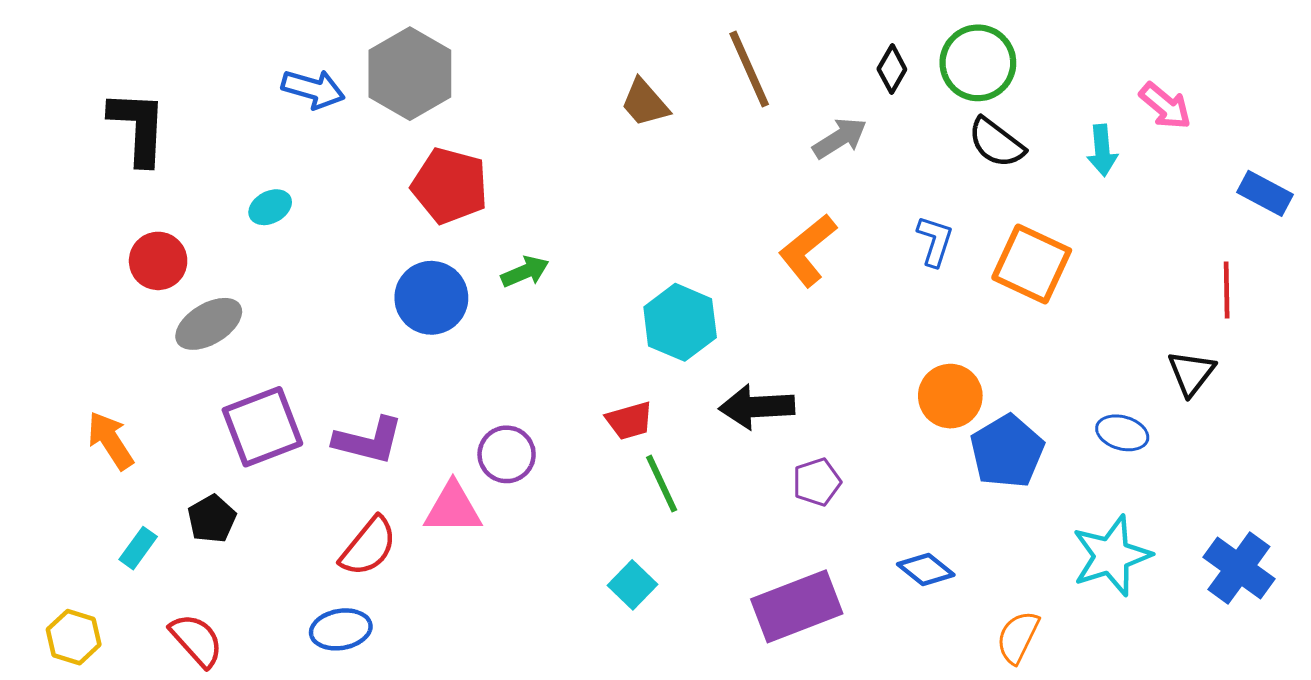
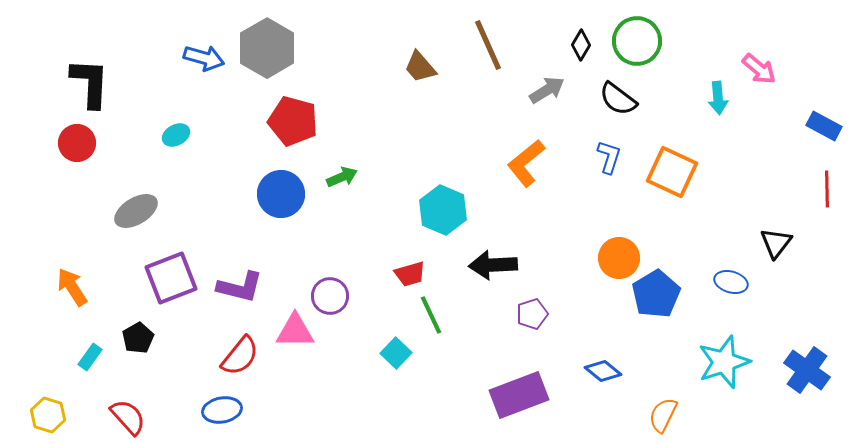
black semicircle: (996, 143) -> (618, 99), moved
red circle: (158, 261) -> (77, 143), moved
red line: (1227, 290) -> (827, 189), moved
cyan square: (632, 585) -> (396, 353), moved

